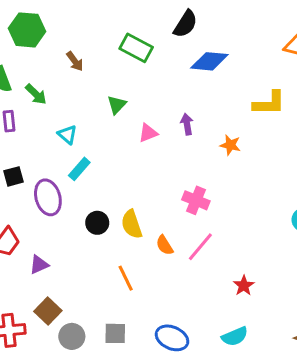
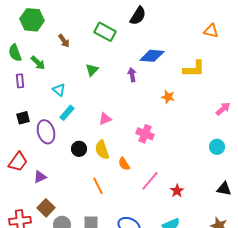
blue diamond: (209, 61) -> (152, 56), moved
purple arrow: (187, 124) -> (132, 75), moved
pink triangle: (148, 133) -> (105, 119), moved
pink line: (200, 247) -> (150, 181), moved

